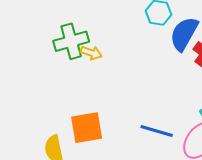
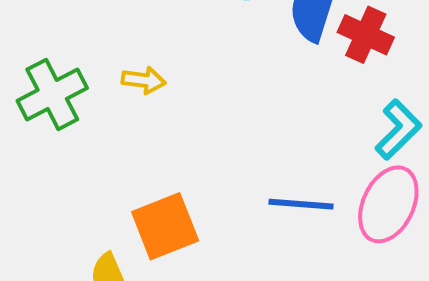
green cross: (71, 41) -> (52, 94), moved

